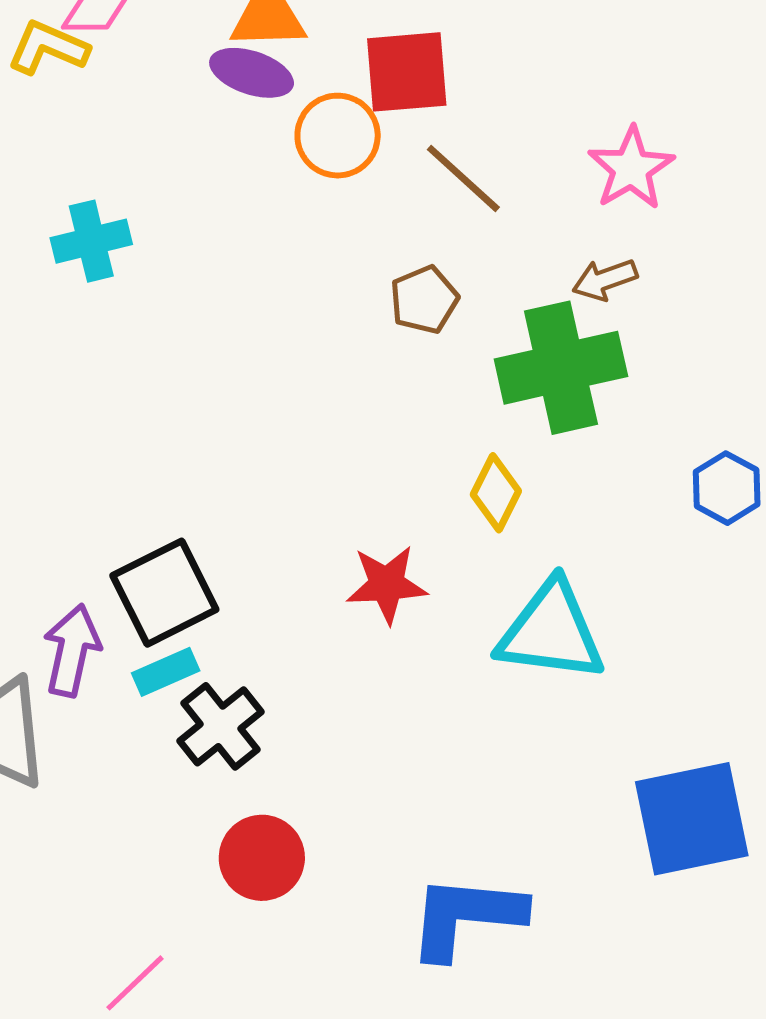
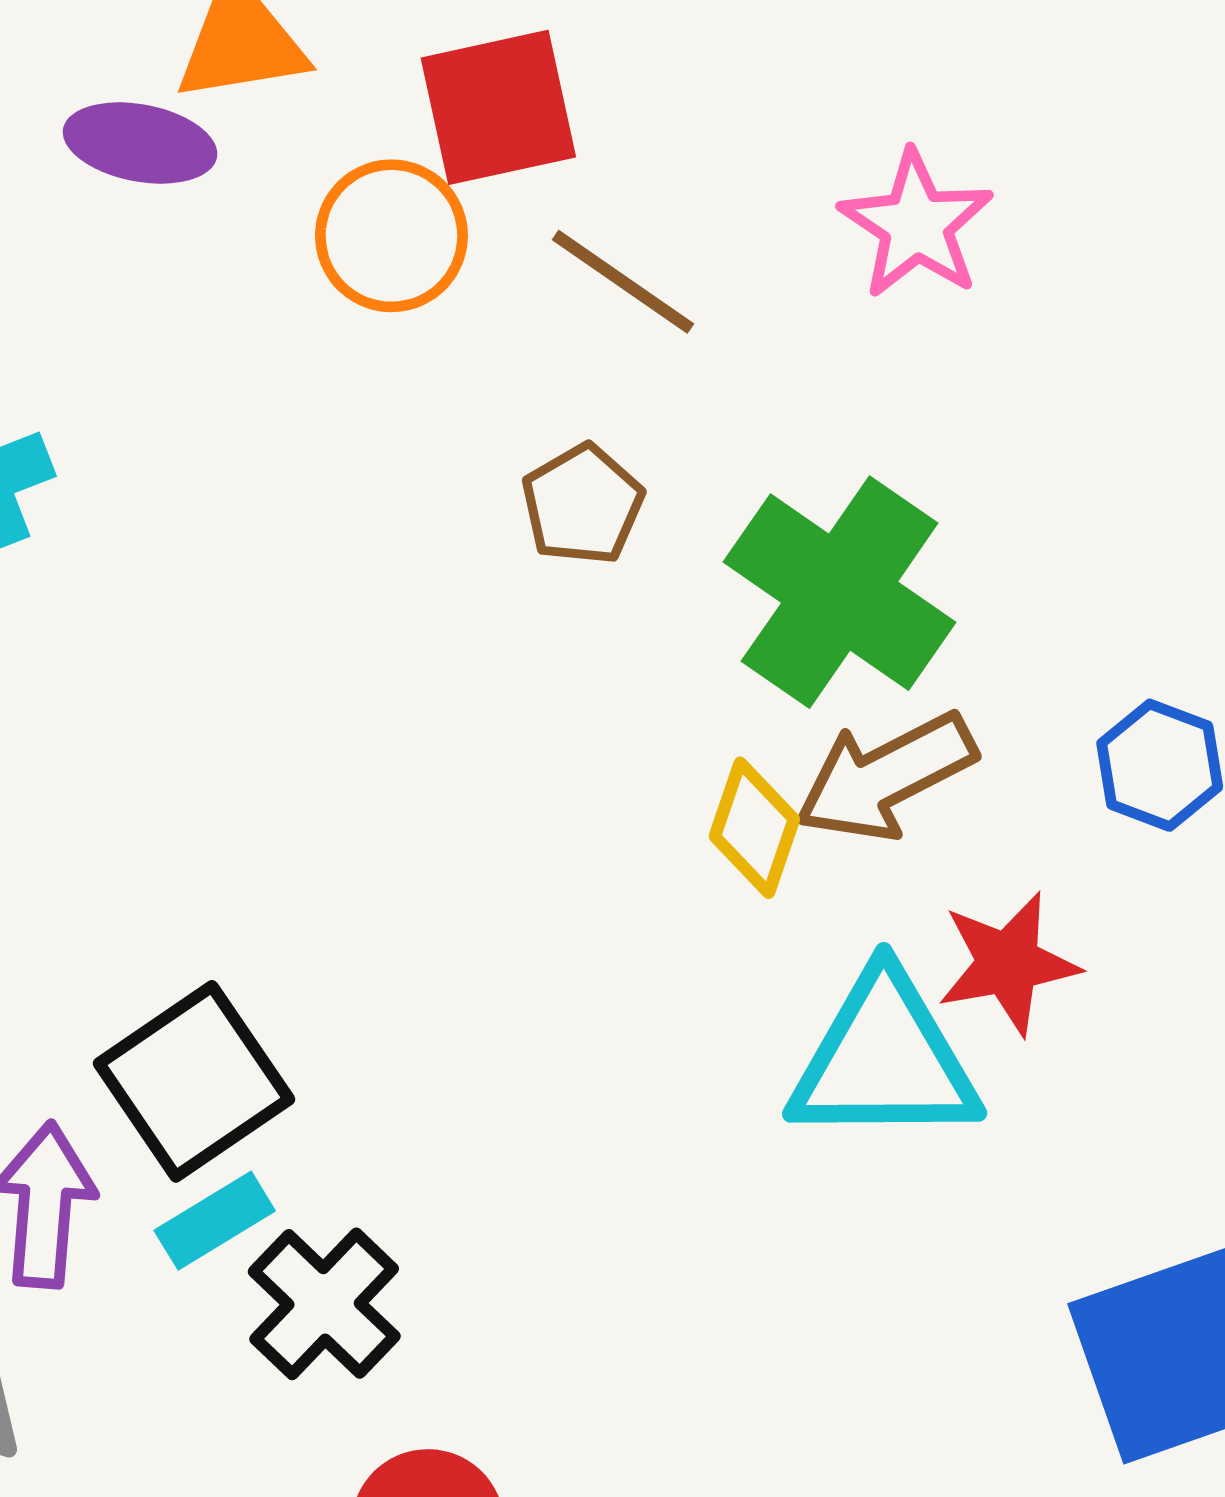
purple ellipse: (252, 73) -> (140, 143), moved
brown arrow: (605, 280) -> (886, 777), moved, size x1.6
green cross: (561, 368) -> (840, 592), turned -35
red star: (387, 584) -> (1008, 963), moved

